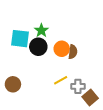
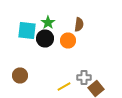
brown semicircle: (73, 52) -> (79, 24), moved
yellow line: (61, 80) -> (64, 86), moved

